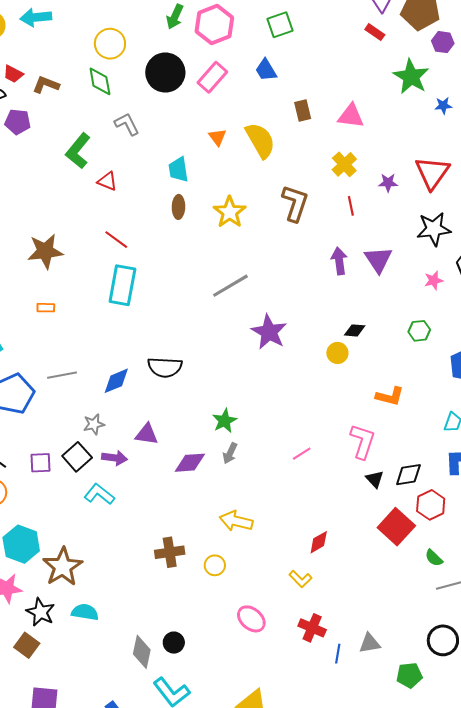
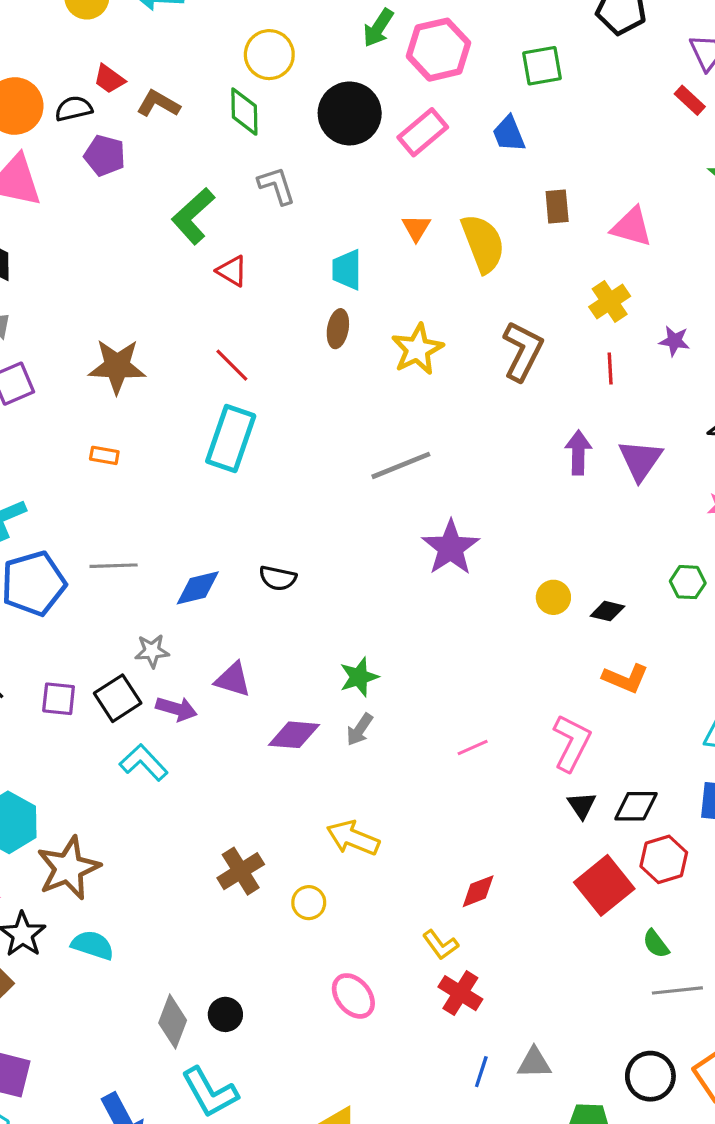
black diamond: (355, 330) -> (607, 611), moved
black semicircle: (165, 367) -> (278, 578), size x0.7
brown cross: (170, 552) -> (241, 871), turned -32
red cross: (312, 628) -> (460, 993), moved

